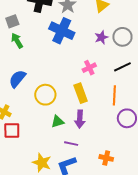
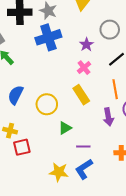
blue cross: (62, 31) -> (48, 37), turned -30
purple star: (101, 37) -> (86, 45), moved
purple arrow: (80, 119) -> (108, 117), moved

